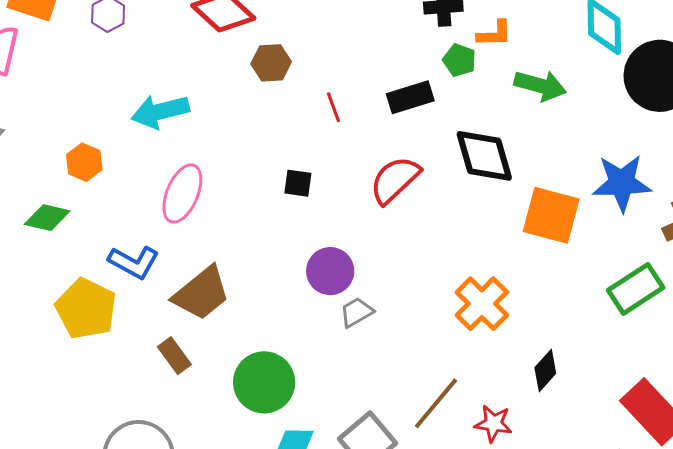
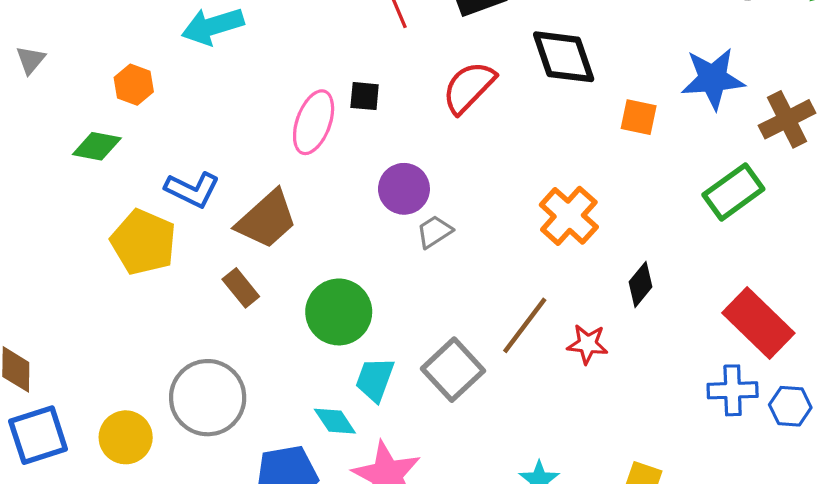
pink ellipse: (182, 194) -> (314, 122), moved
orange square: (551, 215) -> (639, 117), size x0.6

